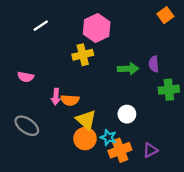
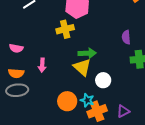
green arrow: (128, 69) -> (87, 53), moved
orange semicircle: (70, 100) -> (16, 73), moved
yellow triangle: (86, 120) -> (82, 67), moved
gray ellipse: (27, 126) -> (17, 90), turned -40

